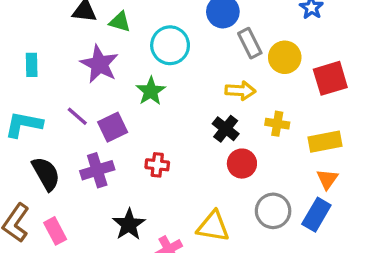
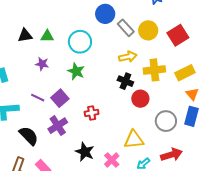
purple star: (99, 64) -> (42, 64), size x0.6
yellow cross: (277, 124) -> (154, 70), size x1.5

